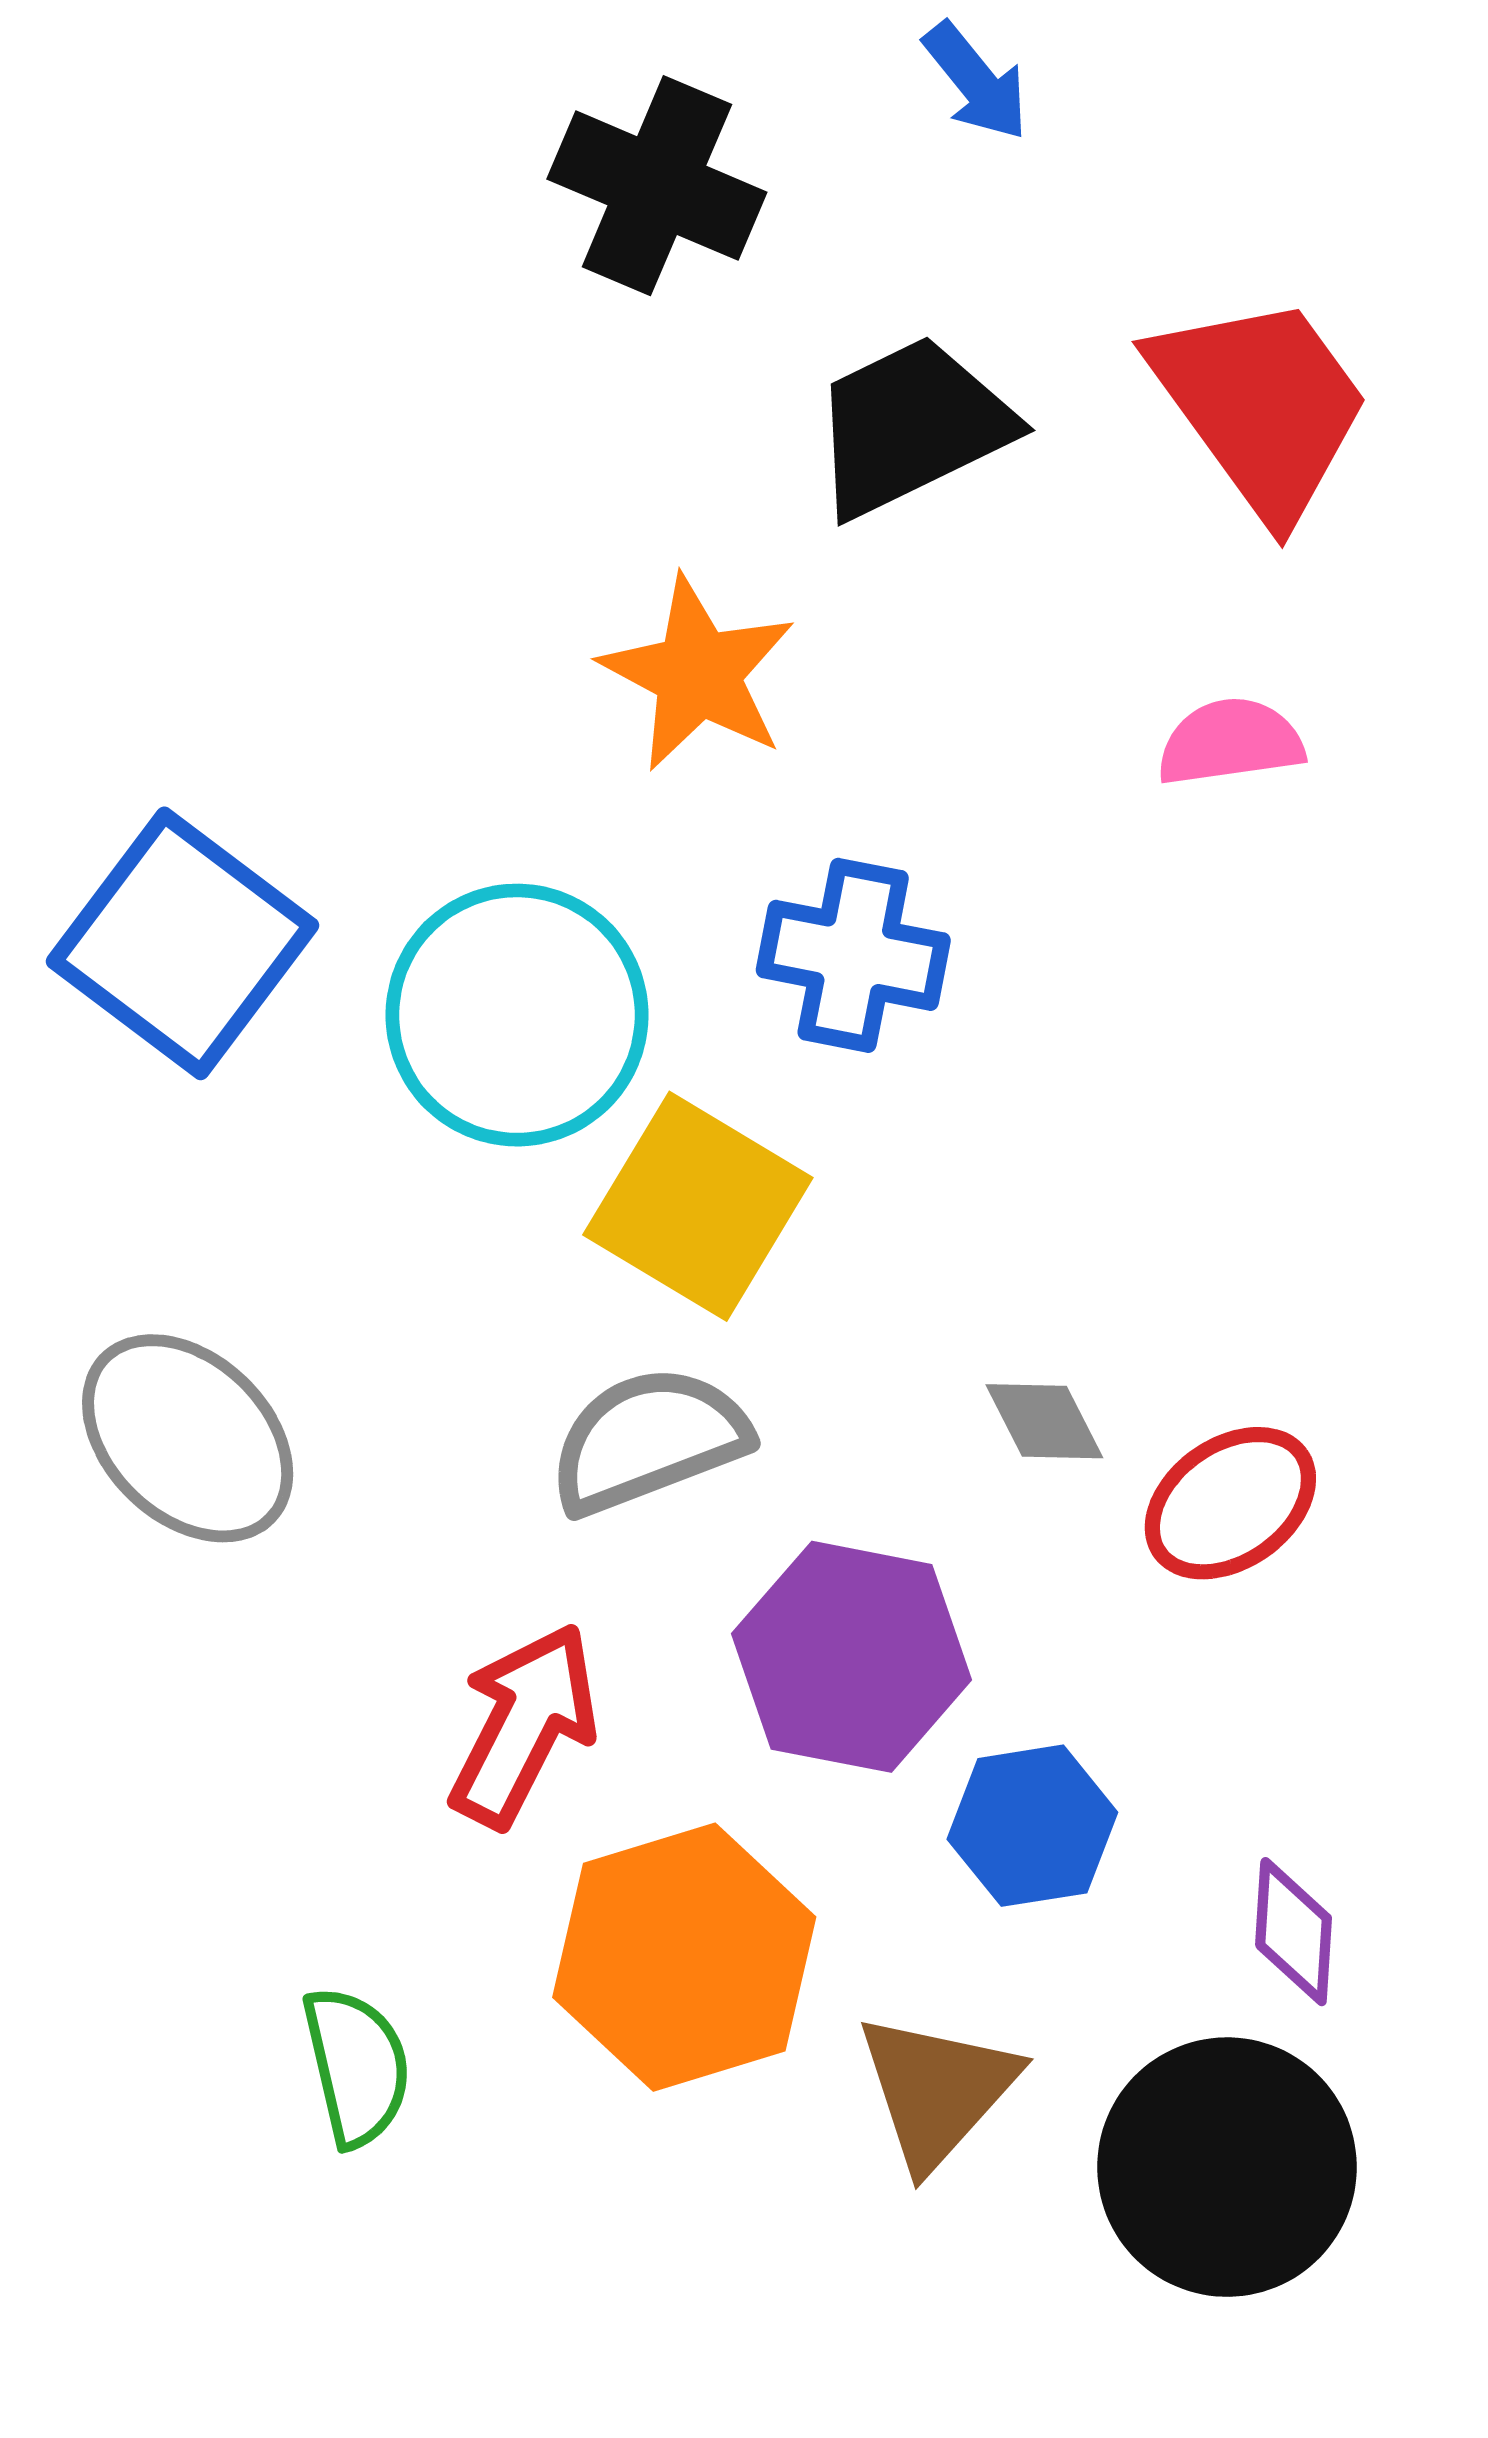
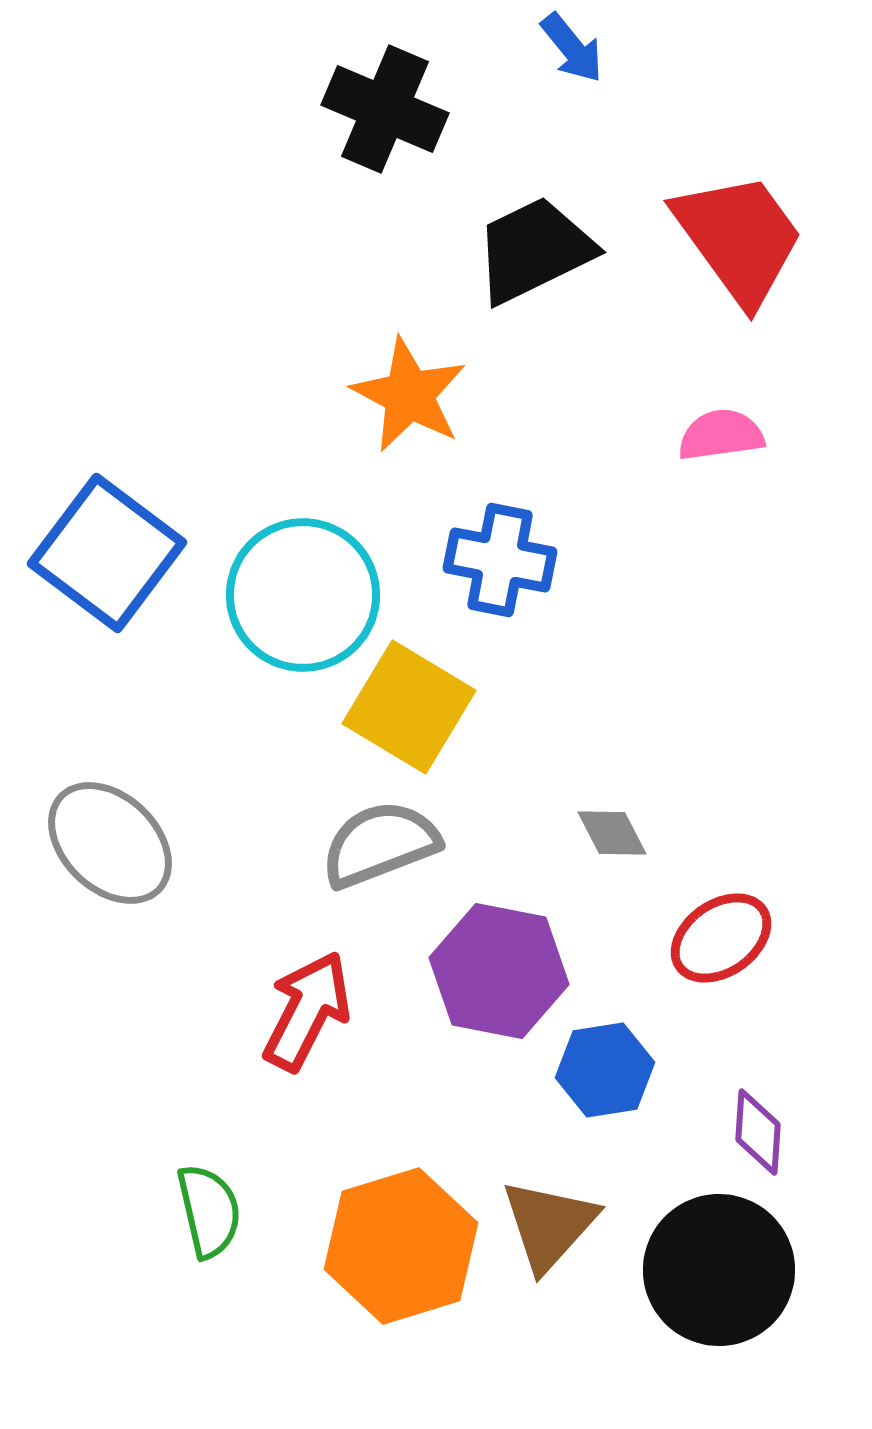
red ellipse: (1230, 1503) -> (721, 938), moved
orange hexagon: (684, 1957) -> (401, 1246), moved

